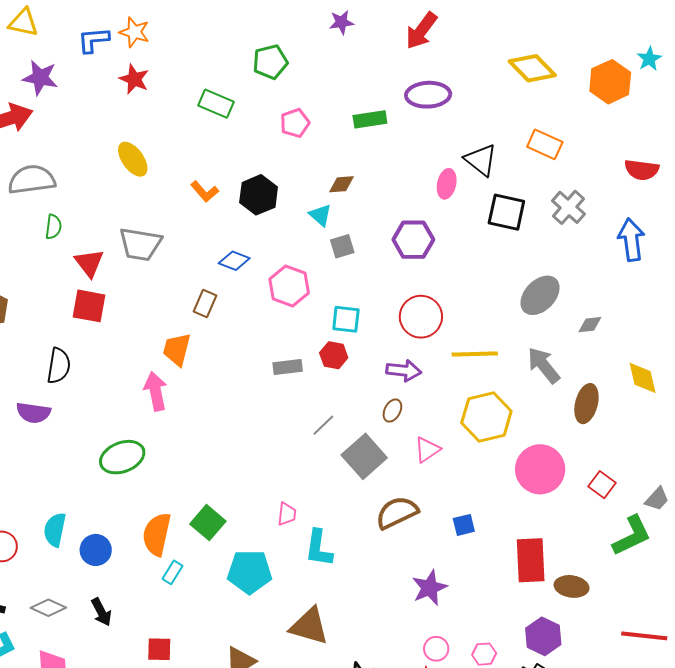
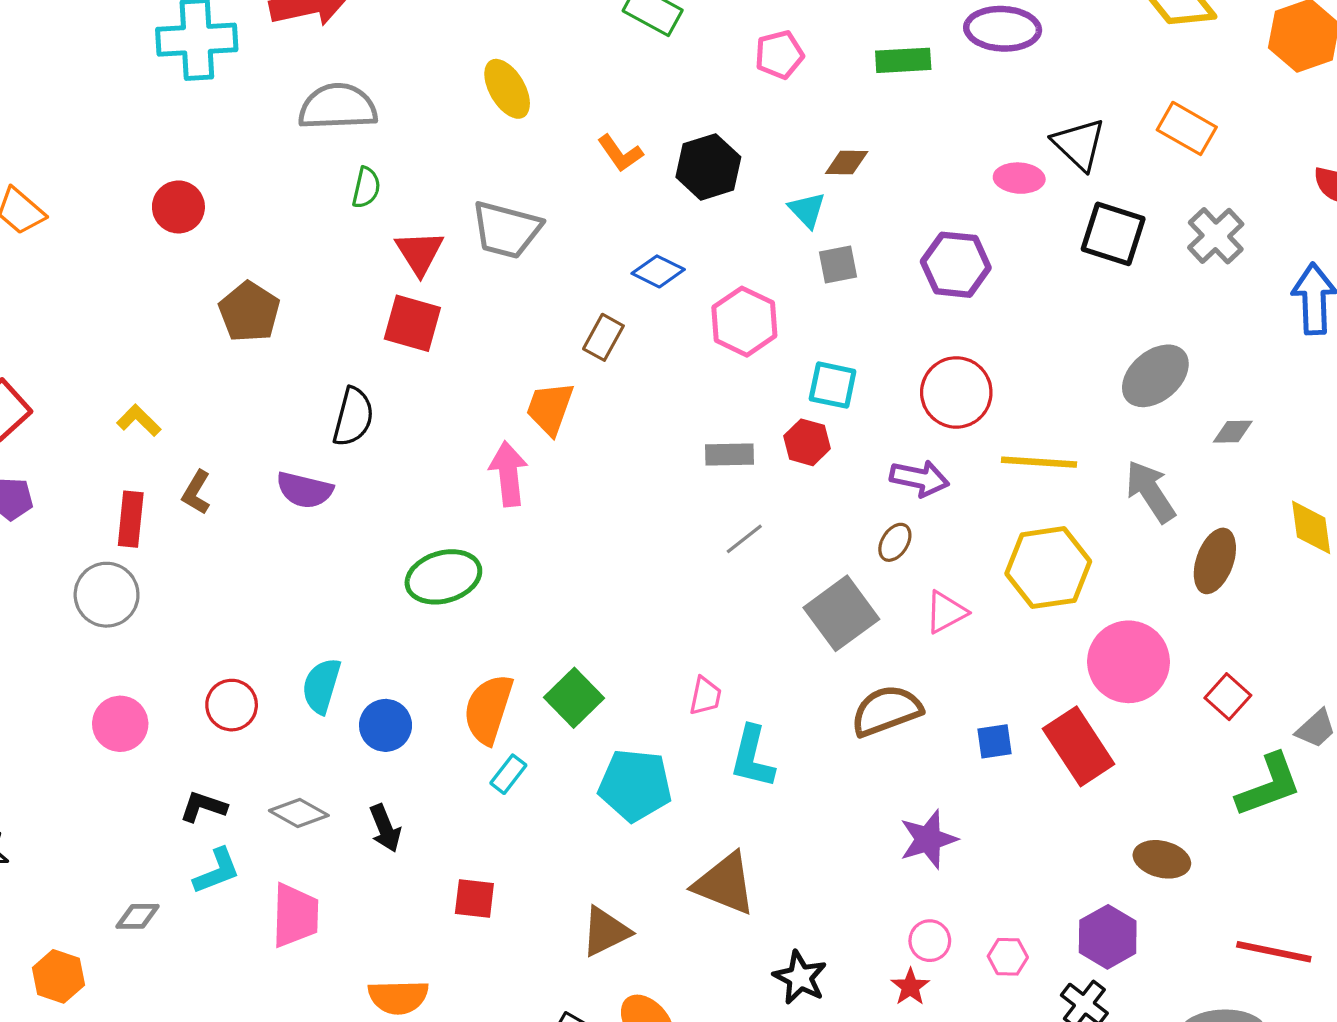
pink ellipse: (447, 184) -> (1019, 178), turned 76
gray line: (323, 425) -> (744, 539), moved
red rectangle: (531, 560) -> (1079, 746), moved, turned -36

